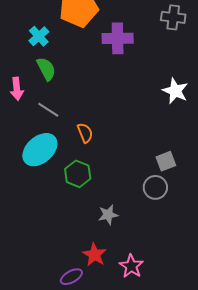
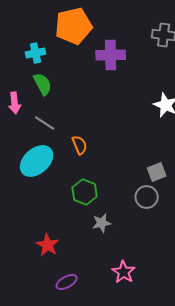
cyan cross: (39, 36) -> (36, 53), turned 30
green hexagon: (78, 174) -> (85, 192), moved
red star: (94, 255) -> (48, 245), moved

